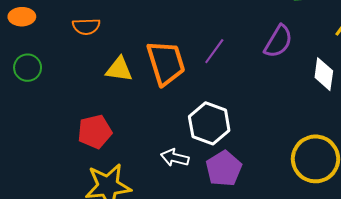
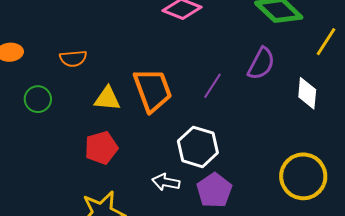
purple line: (214, 51) -> (213, 86), moved
green circle: (28, 68) -> (38, 99), moved
red pentagon: (95, 132) -> (101, 148), moved

